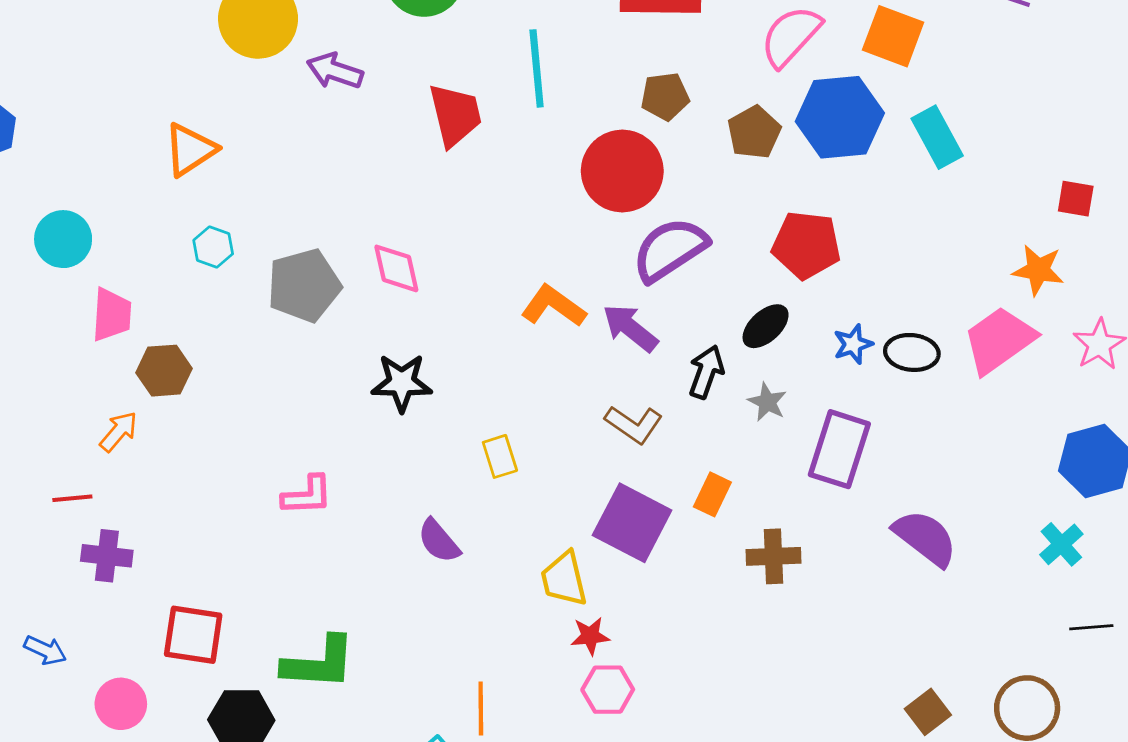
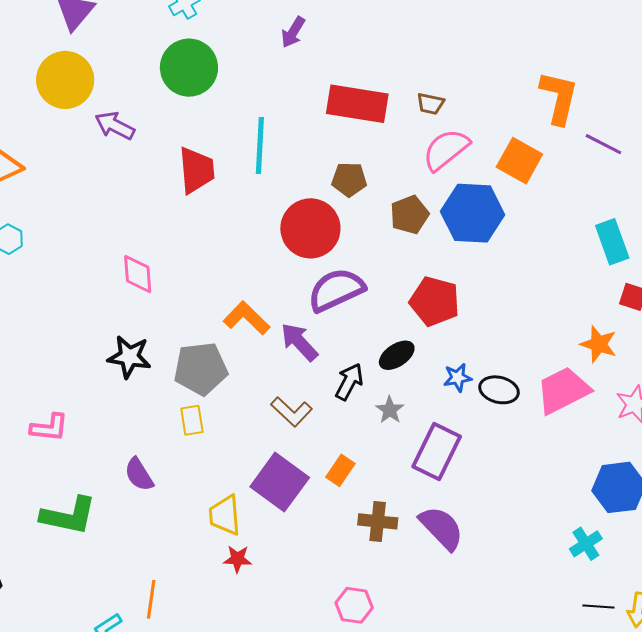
cyan rectangle: (937, 137) -> (612, 242), moved
gray pentagon: (304, 285) -> (201, 369), moved
purple semicircle: (925, 538) -> (441, 528), moved
green L-shape: (319, 663) -> (69, 516), moved
pink hexagon: (608, 690) -> (354, 605), moved

